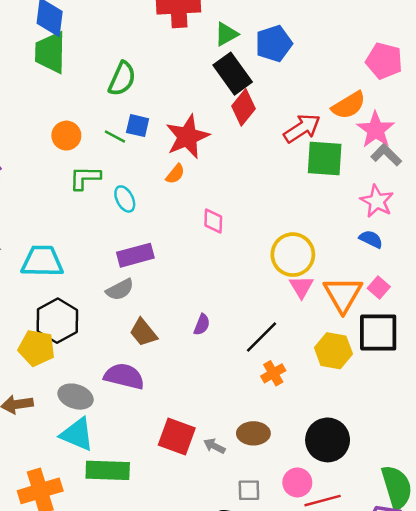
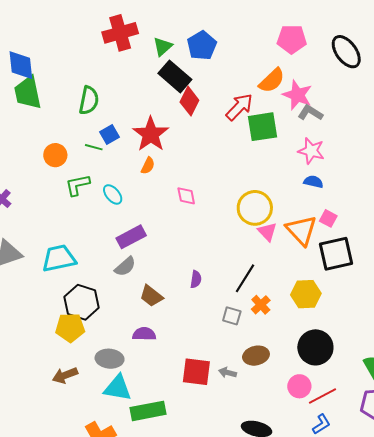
blue square: (138, 126) -> (109, 134), turned -30
yellow hexagon: (333, 351) -> (306, 294), moved
purple semicircle: (124, 376) -> (144, 334), size x0.7
gray square: (249, 490) -> (232, 316), moved, turned 30

